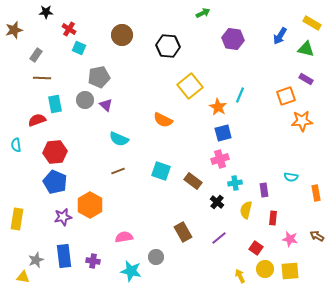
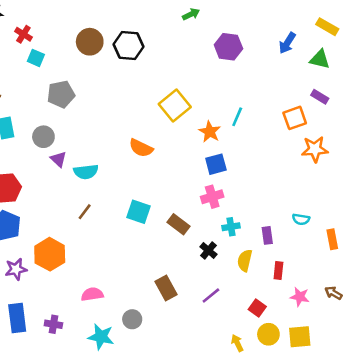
black hexagon: (168, 46) -> (128, 45), moved
gray circle: (85, 100) -> (43, 137), moved
purple triangle: (106, 105) -> (58, 159), moved
cyan semicircle: (119, 139) -> (86, 172), turned -30
brown line: (118, 171) -> (85, 212), turned -32

